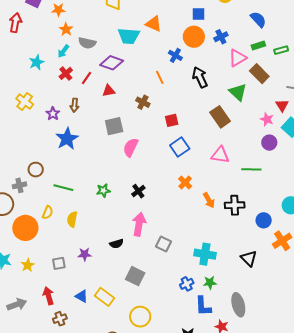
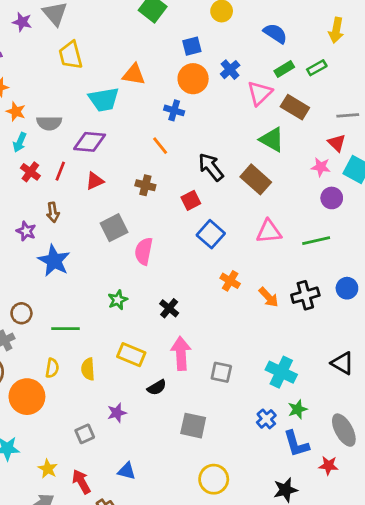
black arrow: (200, 77) -> (211, 167), moved
green star: (103, 191) -> (118, 300), moved
blue circle: (264, 220) -> (347, 288), moved
cyan cross: (205, 254) -> (281, 372), turned 30
yellow star: (28, 265) -> (48, 469), moved
yellow rectangle: (105, 297) -> (131, 355), moved

